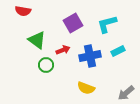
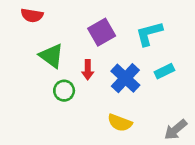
red arrow: (63, 50) -> (88, 70), turned 112
blue cross: (90, 56) -> (125, 78), turned -35

